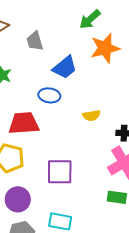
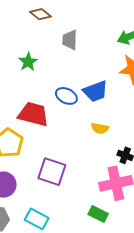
blue trapezoid: (65, 67) -> (95, 91), moved

